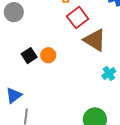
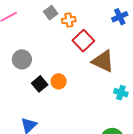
gray circle: (14, 12) -> (22, 59), moved
cyan cross: (109, 73) -> (121, 93), turned -32

